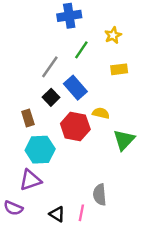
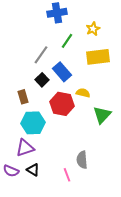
yellow rectangle: (119, 69) -> (98, 57), size x1.6
pink line: (81, 213) -> (67, 175), turned -32
black triangle: (57, 214) -> (33, 170), moved

